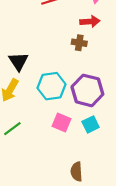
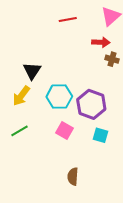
brown cross: (79, 43) -> (112, 59), moved
cyan square: (91, 124) -> (101, 135), moved, turned 35

